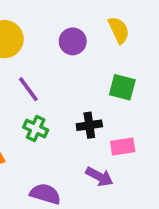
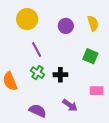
black cross: (89, 125) -> (60, 75), moved
pink rectangle: (123, 146) -> (97, 91), moved

